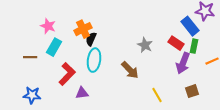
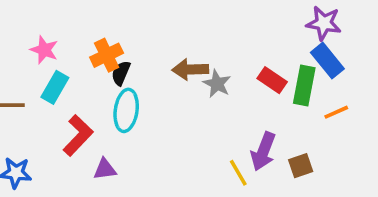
blue rectangle: (190, 26) -> (327, 61), moved
green rectangle: (194, 46) -> (304, 85), size x1.5
purple arrow: (183, 63) -> (263, 151), moved
brown arrow: (130, 70) -> (190, 69), moved, turned 132

